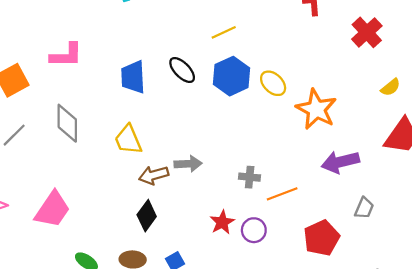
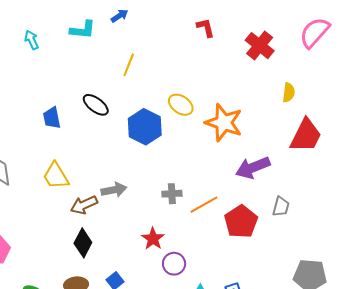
yellow line: (224, 32) -> (129, 65), turned -35
blue hexagon: (231, 76) -> (145, 127), moved
blue trapezoid: (133, 77) -> (52, 118), size x0.7
yellow semicircle: (390, 87) -> (289, 92), turned -36
purple circle: (254, 230) -> (174, 264), moved
red pentagon: (322, 238) -> (241, 222), moved

